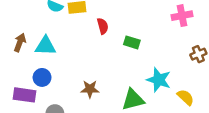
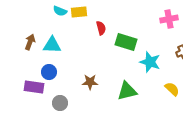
green rectangle: (132, 42) -> (126, 42), size x1.5
cyan star: (159, 80) -> (150, 62), moved

